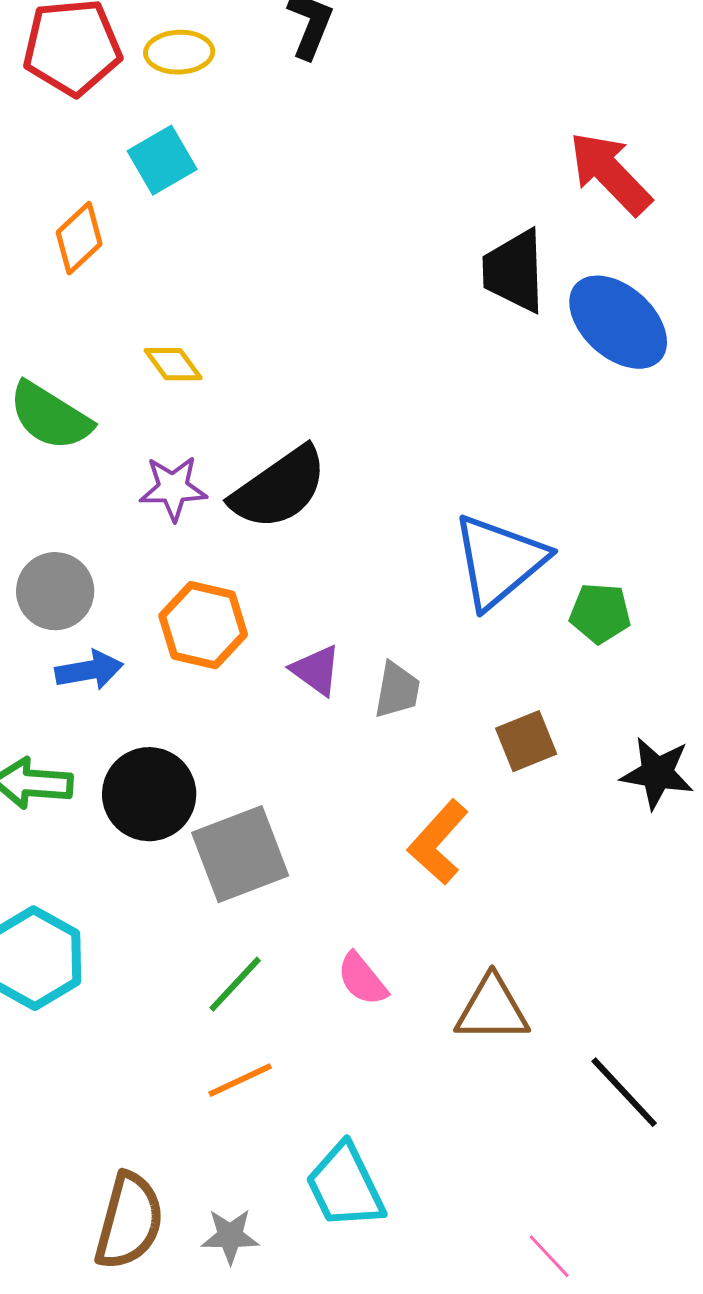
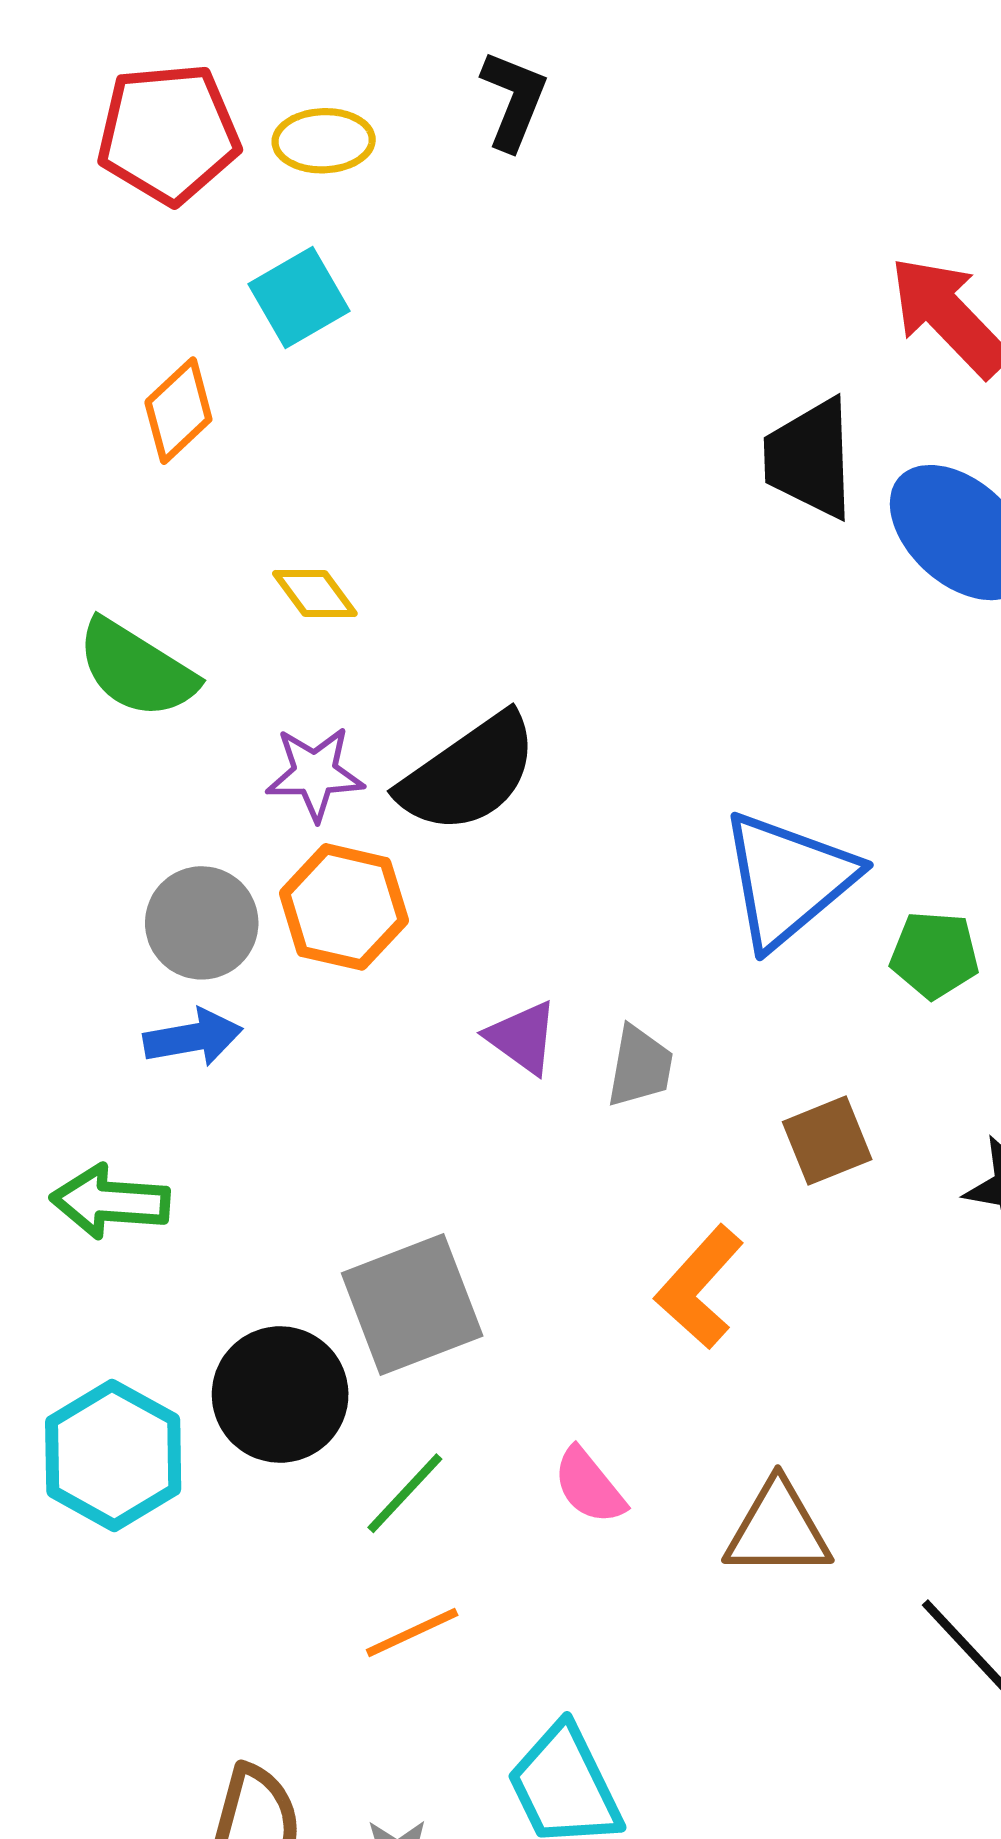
gray circle: (55, 591) -> (202, 923), moved
orange hexagon: (203, 625) -> (344, 907), moved
black circle: (149, 794) -> (280, 1395), moved

